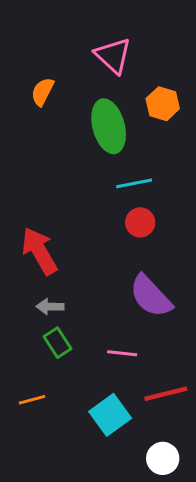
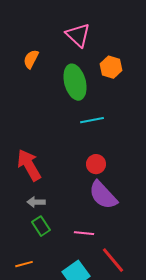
red circle: (140, 222) -> (96, 164), moved
red line: (166, 394) -> (113, 260), turned 64

